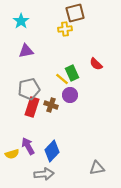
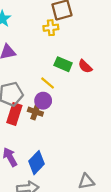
green rectangle: (72, 73) -> (63, 64), moved, turned -42
purple circle: (70, 95) -> (43, 101), moved

